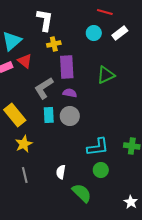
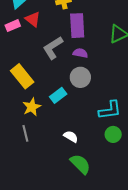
cyan rectangle: (49, 115) -> (58, 95), moved, turned 56
white semicircle: (61, 172) -> (71, 137), turned 112
gray line: (25, 175) -> (25, 133), moved
green semicircle: (82, 193) -> (80, 164), moved

